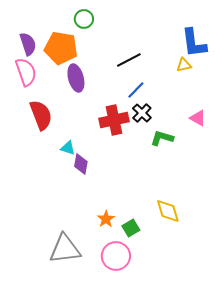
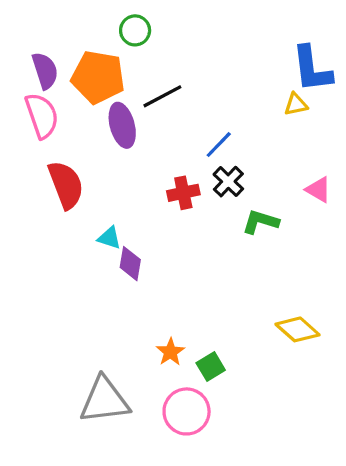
black line: (129, 60) -> (162, 96), moved
red cross: (114, 120) -> (183, 193), size x0.7
yellow diamond: (168, 211) -> (297, 329), moved, turned -32

